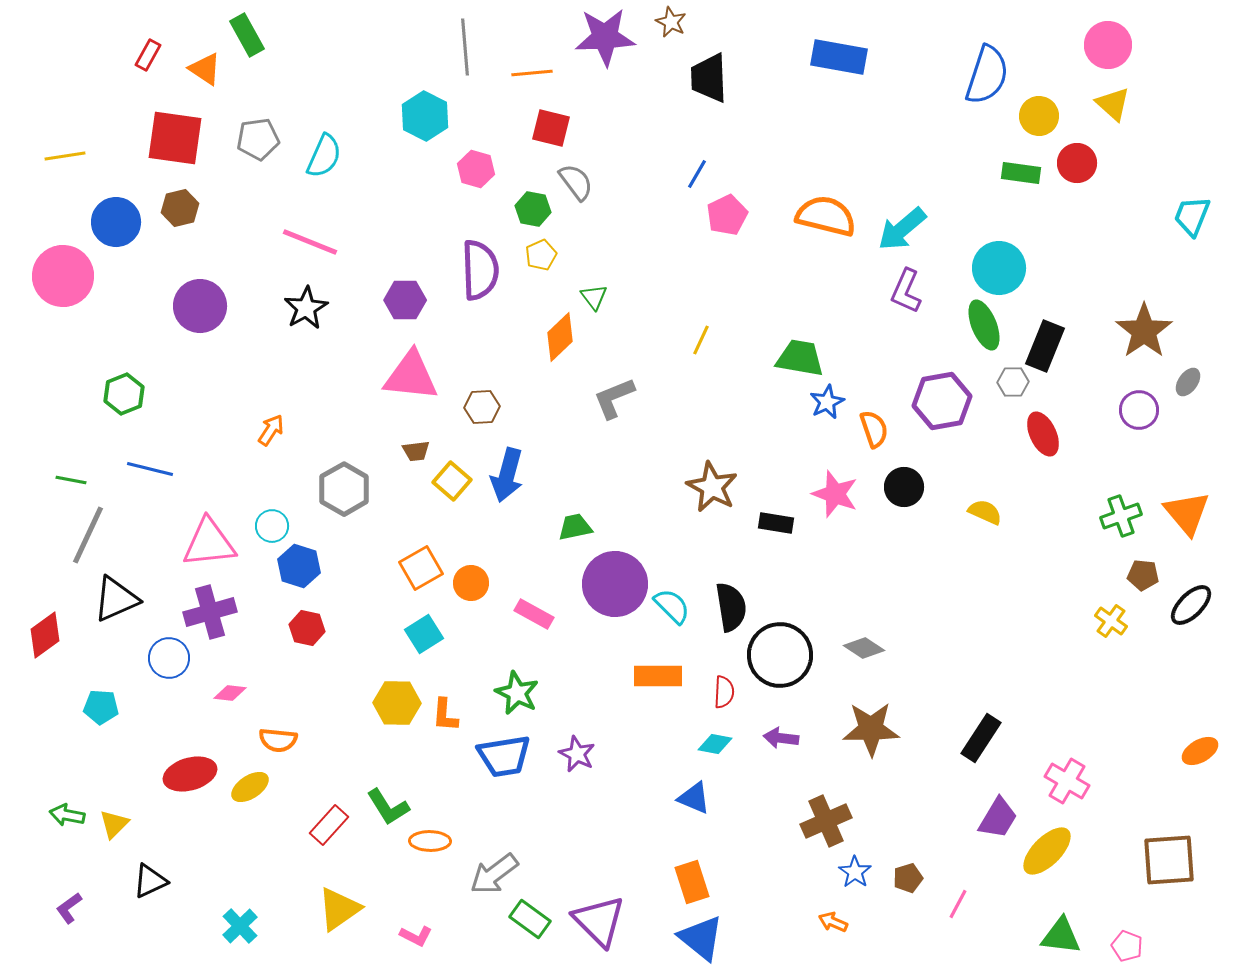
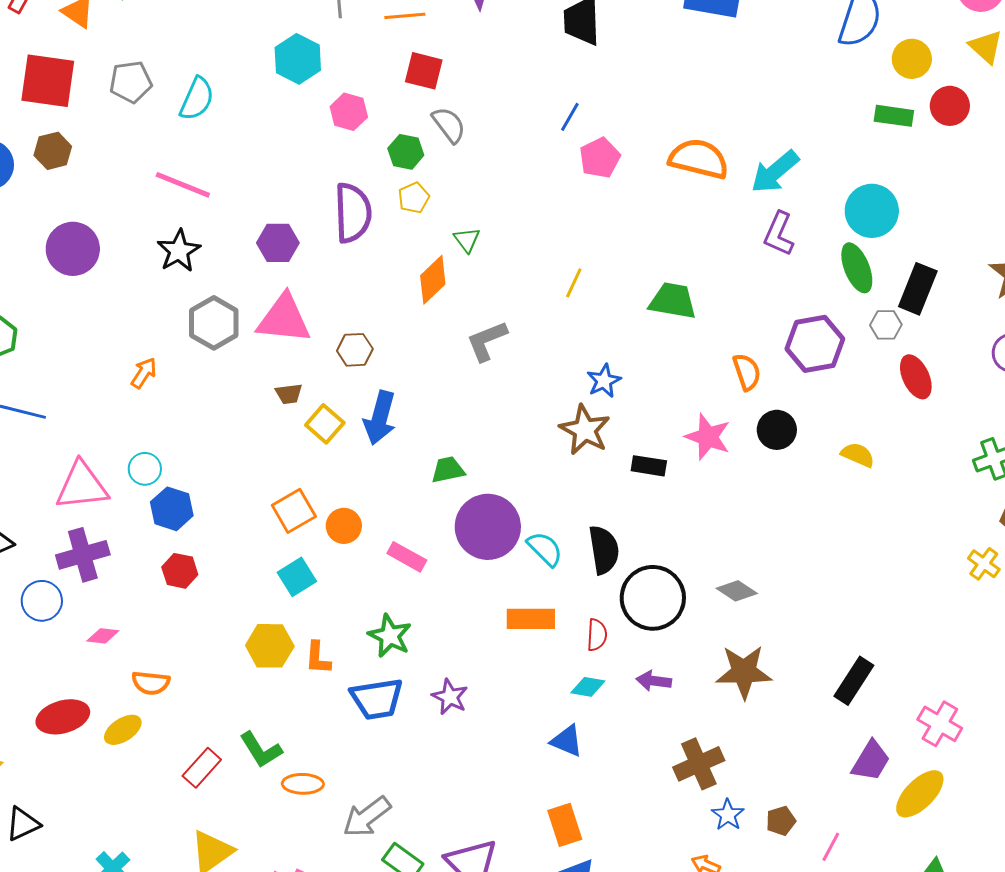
blue star: (827, 402) -> (604, 381), moved
gray hexagon: (344, 489) -> (214, 323), moved

